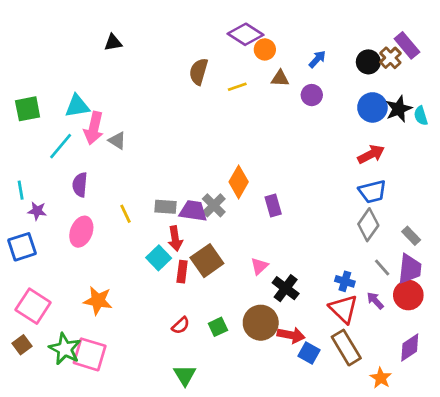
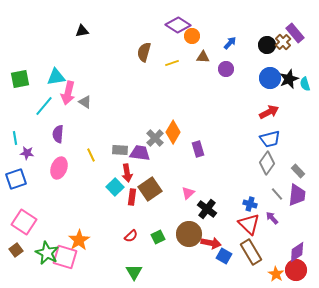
gray cross: (214, 205) -> (155, 138), moved
red circle: (408, 295) -> (296, 270), moved
orange star: (98, 301) -> (79, 240), moved, turned 30

